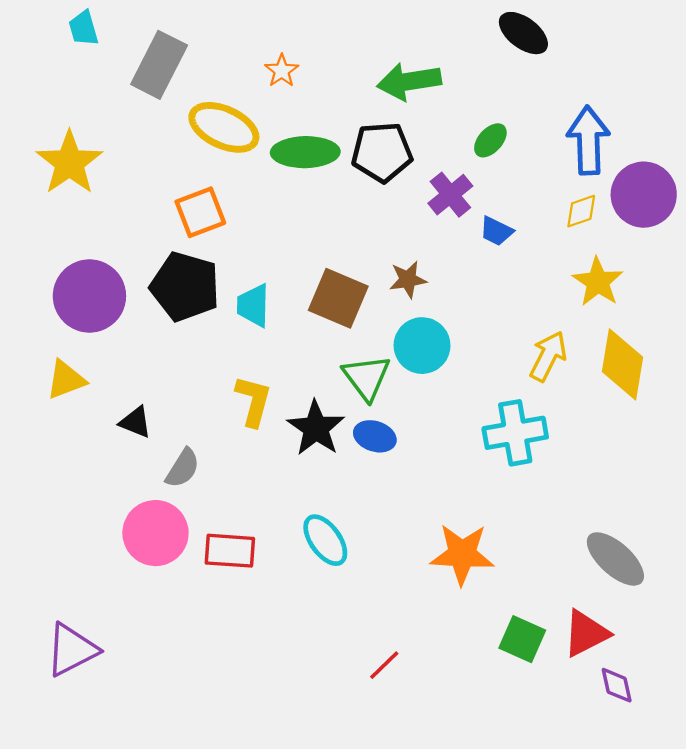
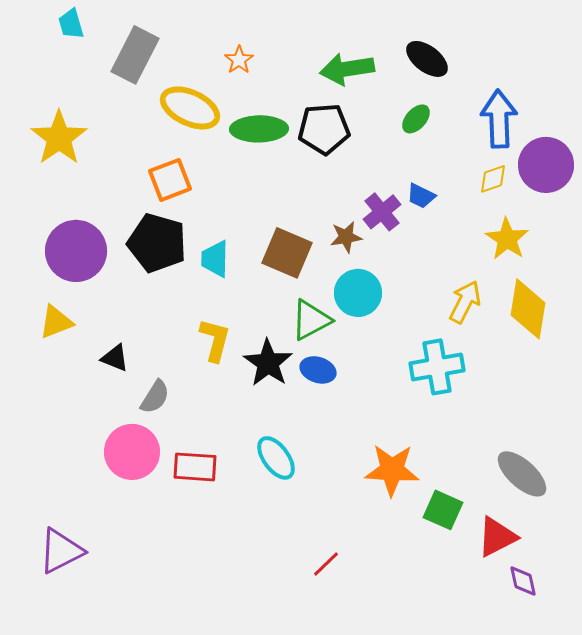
black ellipse: (523, 33) -> (427, 59), moved
purple cross: (450, 195) -> (382, 212), moved
green triangle: (367, 377) -> (311, 320), turned 39
green square: (522, 639) -> (443, 510), moved

